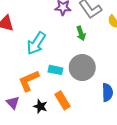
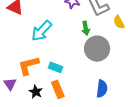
gray circle: (82, 68) -> (97, 49), moved
cyan rectangle: (55, 70) -> (55, 67), moved

